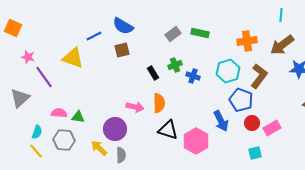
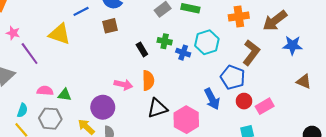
green cross: (175, 65) -> (165, 41), turned 32
cyan hexagon: (228, 71) -> (207, 42), moved
black triangle: (168, 130) -> (157, 108), turned -35

